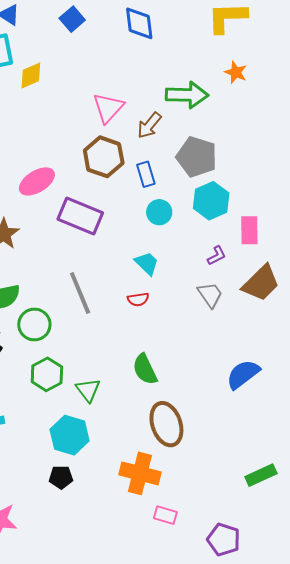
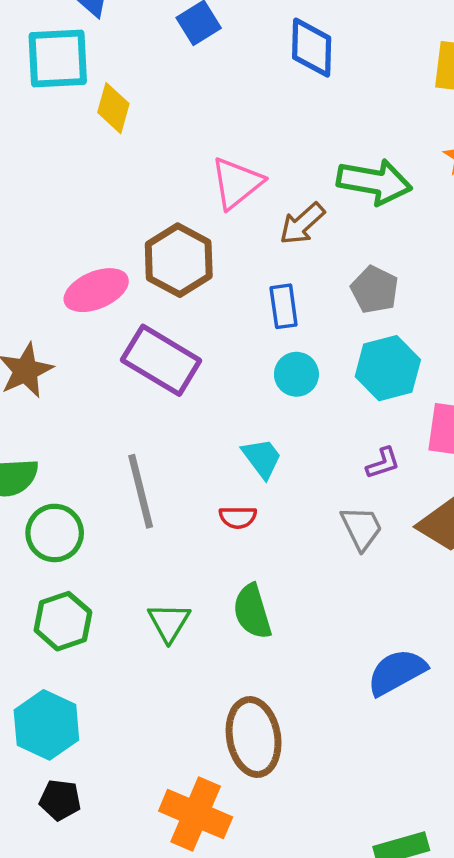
yellow diamond: (31, 76) -> (113, 108), turned -60
brown hexagon: (104, 157) -> (179, 260), moved
gray pentagon: (197, 157) -> (375, 290), size x0.7
green semicircle: (145, 369) -> (252, 612), moved
green triangle: (88, 390) -> (169, 622), moved
cyan hexagon: (70, 435) -> (46, 725), moved

